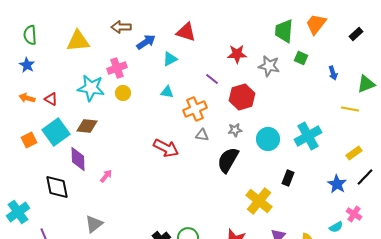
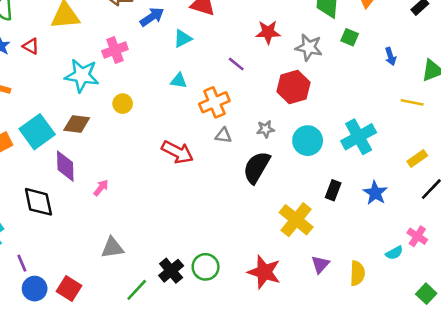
yellow circle: (123, 93) -> (123, 104), moved
red hexagon: (242, 97) -> (294, 87), moved
red triangle: (51, 99) -> (31, 46), moved
blue star: (337, 184) -> (375, 193), moved
gray triangle: (94, 224) -> (112, 248), moved, turned 30

